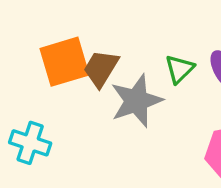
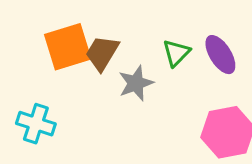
gray star: (136, 101) -> (136, 83), size x0.7

